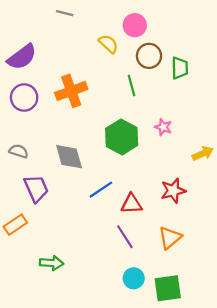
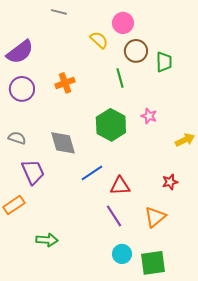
orange cross: (71, 91) -> (65, 83), size x0.7
red star: (173, 191) -> (170, 182), moved, size x0.7

